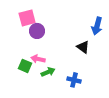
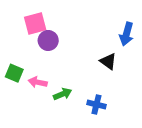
pink arrow: (38, 59) -> (38, 82), moved
green square: (25, 66) -> (14, 73), moved

